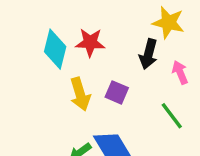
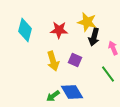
yellow star: (168, 22) -> (87, 22), moved
cyan diamond: (55, 49) -> (25, 30), moved

